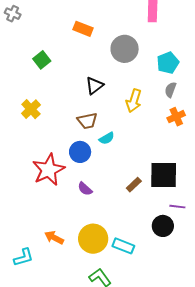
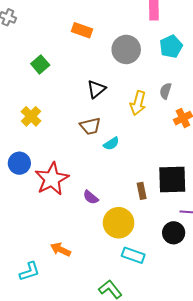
cyan pentagon: (168, 63) -> (171, 47), moved
gray semicircle: (171, 90) -> (165, 91), moved
blue circle: (80, 152) -> (19, 163), moved
brown rectangle: (134, 185) -> (142, 191), turned -56
yellow circle: (93, 239) -> (119, 223), moved

